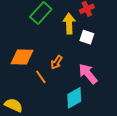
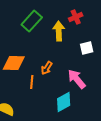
white square: (87, 37) -> (87, 48), moved, turned -32
orange line: (41, 77) -> (32, 82), turned 40

